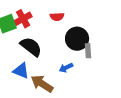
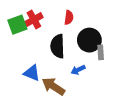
red semicircle: (57, 17) -> (69, 17), turned -80
black semicircle: (31, 47) -> (58, 46), moved, turned -130

